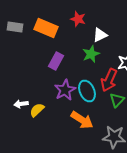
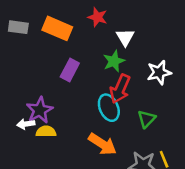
white triangle: (100, 35) -> (125, 37), turned -35
red arrow: (109, 80) -> (120, 89), moved
purple star: (65, 90) -> (40, 110), moved
yellow semicircle: (37, 110) -> (46, 132), turned 42

